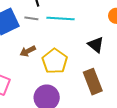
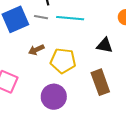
black triangle: (96, 45) -> (105, 45), turned -30
yellow pentagon: (55, 61) -> (63, 61), turned -30

